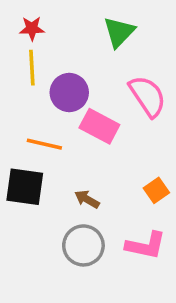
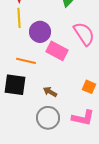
orange square: (156, 190) -> (89, 87), turned -32

